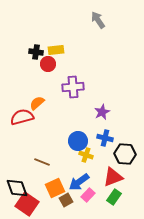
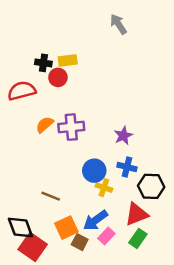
purple cross: (73, 87) -> (71, 127), moved
red semicircle: (22, 117) -> (22, 91), moved
brown square: (66, 200) -> (80, 242), turned -32

